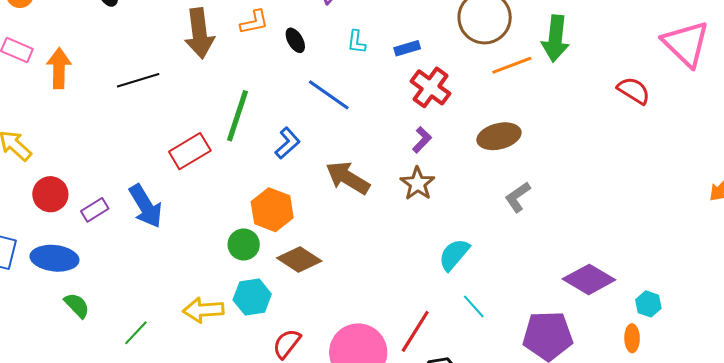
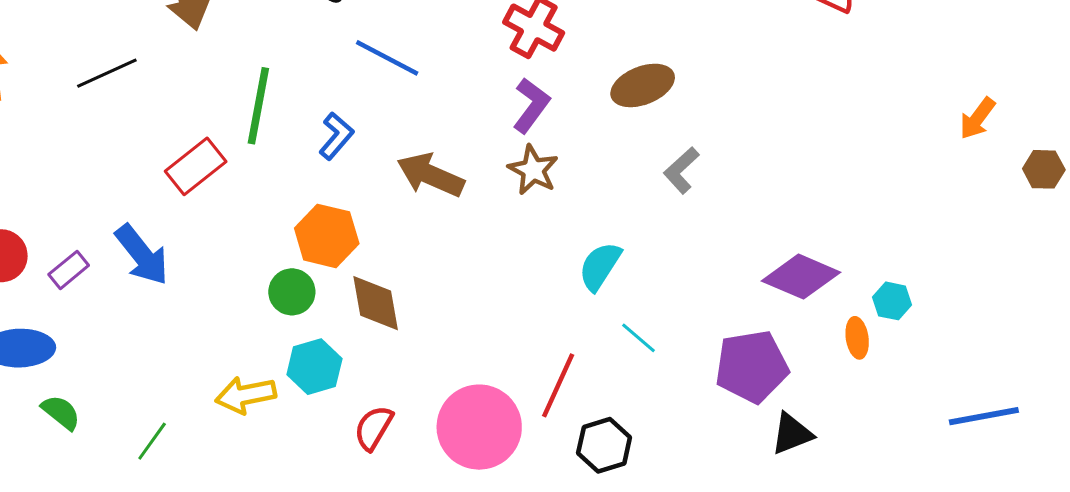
purple L-shape: (422, 140) -> (531, 105), size x1.4
brown diamond: (299, 259) -> (376, 303), turned 54
orange ellipse: (632, 338) -> (857, 338), moved

